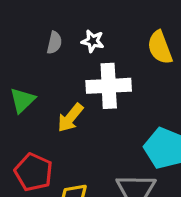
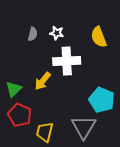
green triangle: (22, 100) -> (14, 89), moved

